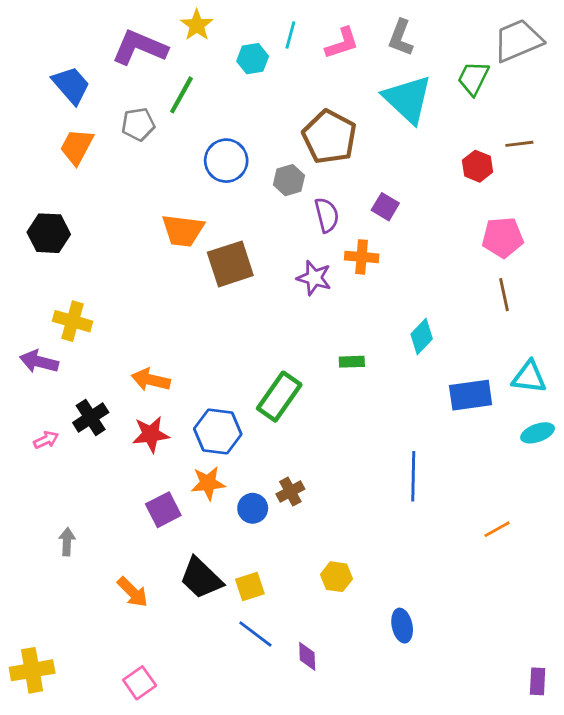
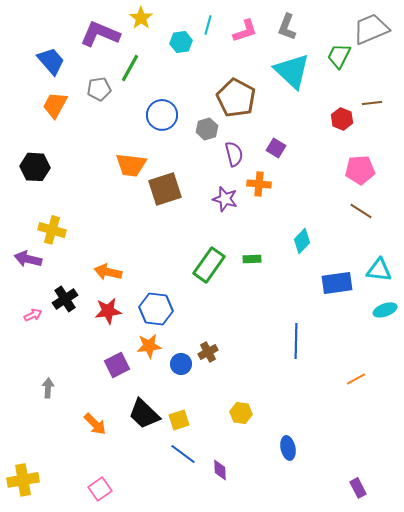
brown line: (504, 295) -> (361, 211), turned -45
green rectangle: (279, 397) -> (209, 265), moved
purple rectangle: (538, 681) -> (358, 488), moved, turned -30

